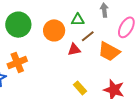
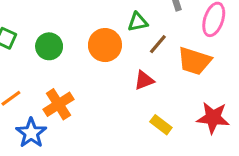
green circle: (18, 25) -> (49, 46), size x0.7
red triangle: (74, 50) -> (144, 80), moved

